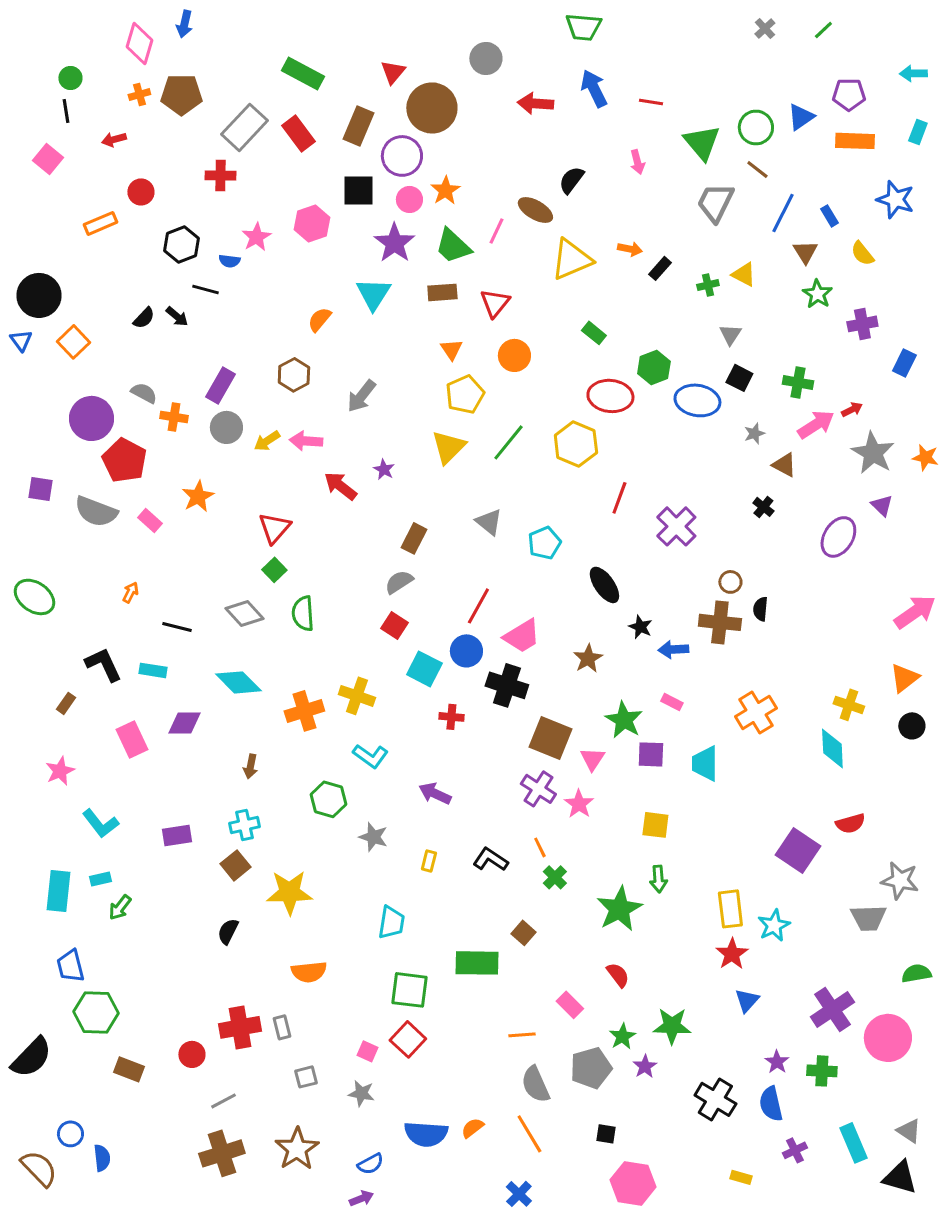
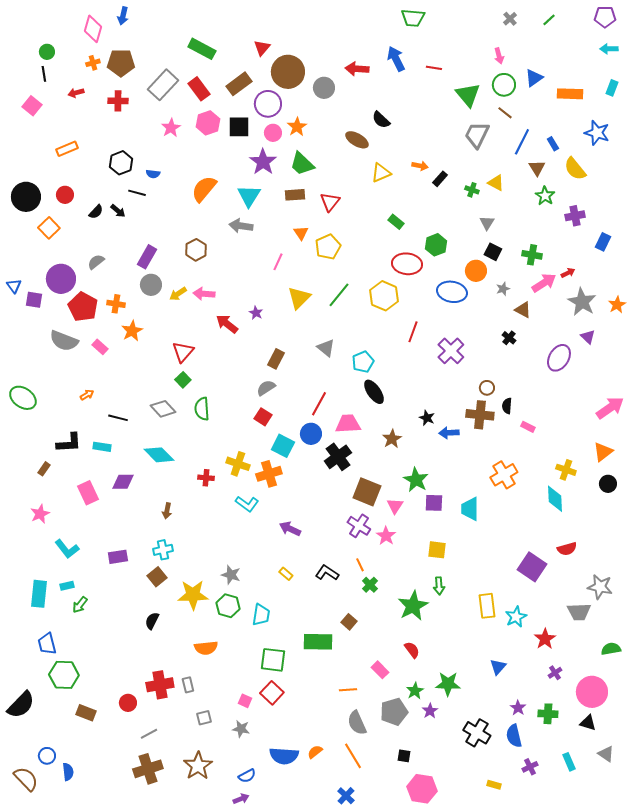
green trapezoid: (583, 27) -> (413, 18), moved
gray circle: (486, 59) -> (324, 88), moved
purple pentagon: (849, 94) -> (605, 17), moved
brown rectangle: (358, 126) -> (239, 84), turned 30
pink arrow: (637, 162) -> (499, 56), moved
red cross: (220, 175) -> (118, 101), moved
black semicircle: (571, 180) -> (381, 120), turned -84
red circle: (141, 192) -> (65, 195), moved
pink hexagon: (312, 223) -> (208, 123), moved
pink line: (496, 231) -> (278, 262), moved
pink star: (256, 237) -> (171, 128), moved
yellow semicircle: (862, 253) -> (575, 169), size x1.4
yellow triangle: (571, 259) -> (381, 173), size x0.7
green cross: (708, 285) -> (472, 190), turned 32
orange semicircle: (319, 319) -> (204, 189), moved, size x1.6
blue triangle: (21, 340) -> (14, 286), moved
orange circle: (514, 355) -> (476, 271), moved
gray semicircle: (144, 393) -> (96, 262), turned -66
yellow pentagon: (465, 394) -> (328, 247), moved
gray arrow: (361, 396) -> (241, 226), moved, turned 60
blue ellipse: (697, 400) -> (452, 292), moved
orange cross: (174, 417) -> (116, 304), moved
orange star: (925, 457) -> (617, 305), turned 30
purple square: (40, 489) -> (34, 300), moved
black ellipse: (604, 585) -> (374, 392), moved
orange arrow: (130, 592) -> (87, 395), turned 32
pink trapezoid: (522, 636) -> (348, 424), turned -152
black L-shape: (103, 664) -> (69, 443), turned 112
black cross: (507, 685) -> (338, 457), turned 36
pink rectangle: (672, 702) -> (528, 427), moved
orange cross: (304, 711) -> (269, 474), moved
red cross: (451, 717) -> (206, 478), moved
green hexagon: (328, 799) -> (228, 606), moved
gray star: (373, 837) -> (231, 575), moved
yellow rectangle: (429, 861) -> (286, 574), turned -64
red star: (732, 954) -> (545, 639), moved
purple cross: (832, 1009) -> (555, 673), size x0.5
cyan rectangle: (853, 1143) -> (569, 762), size x0.7
black triangle: (900, 1177) -> (588, 723), moved, size x0.7

